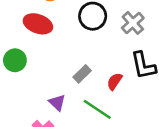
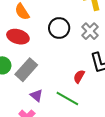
gray rectangle: (82, 74) -> (26, 70), moved, size x1.6

